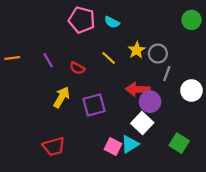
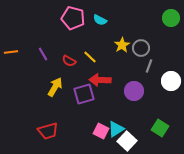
yellow line: (109, 58) -> (90, 57), moved
red arrow: (138, 89) -> (100, 80), moved
white square: (142, 123) -> (127, 141), moved

